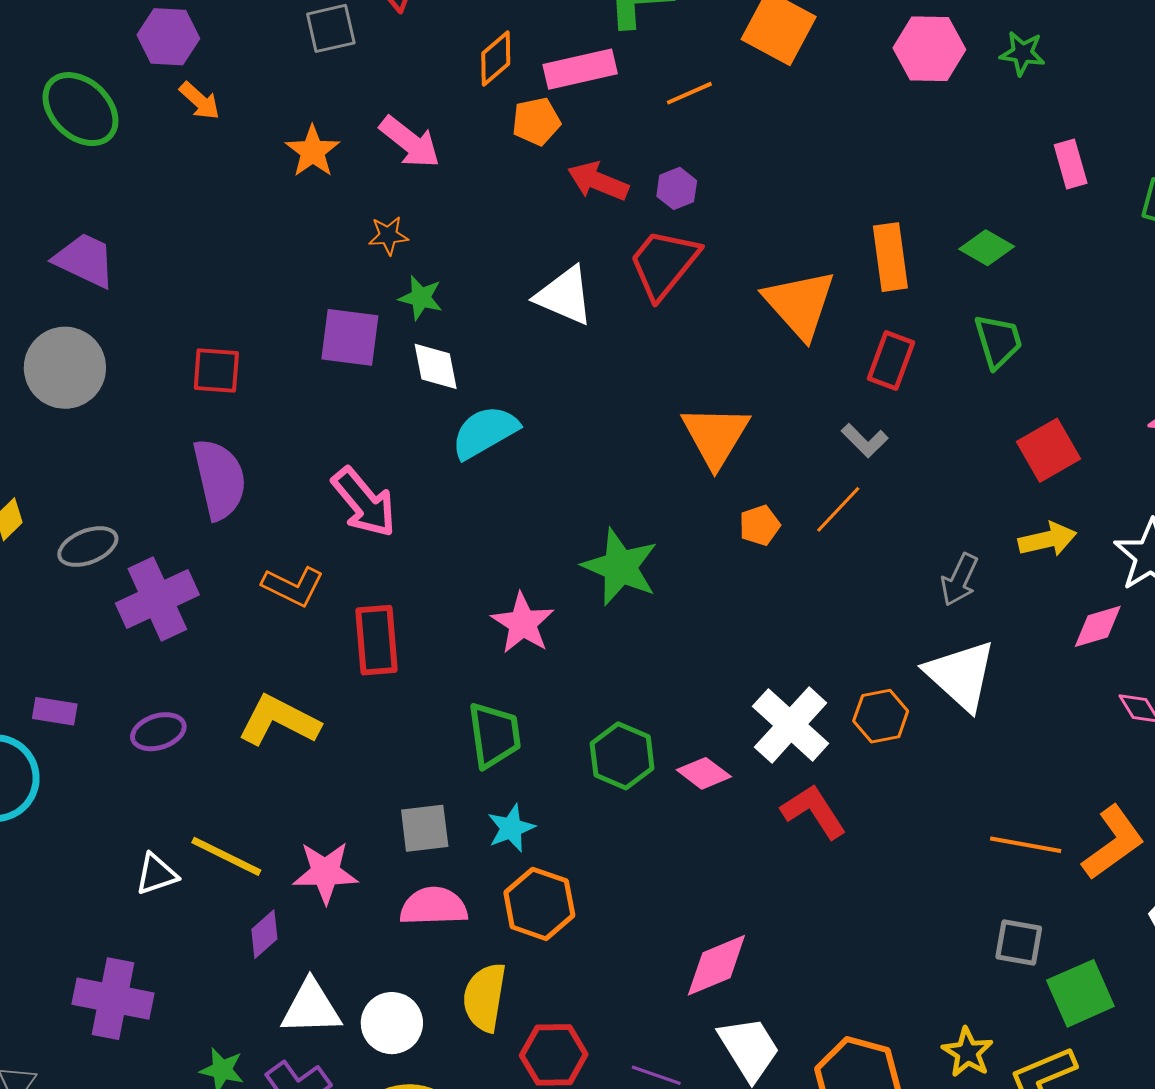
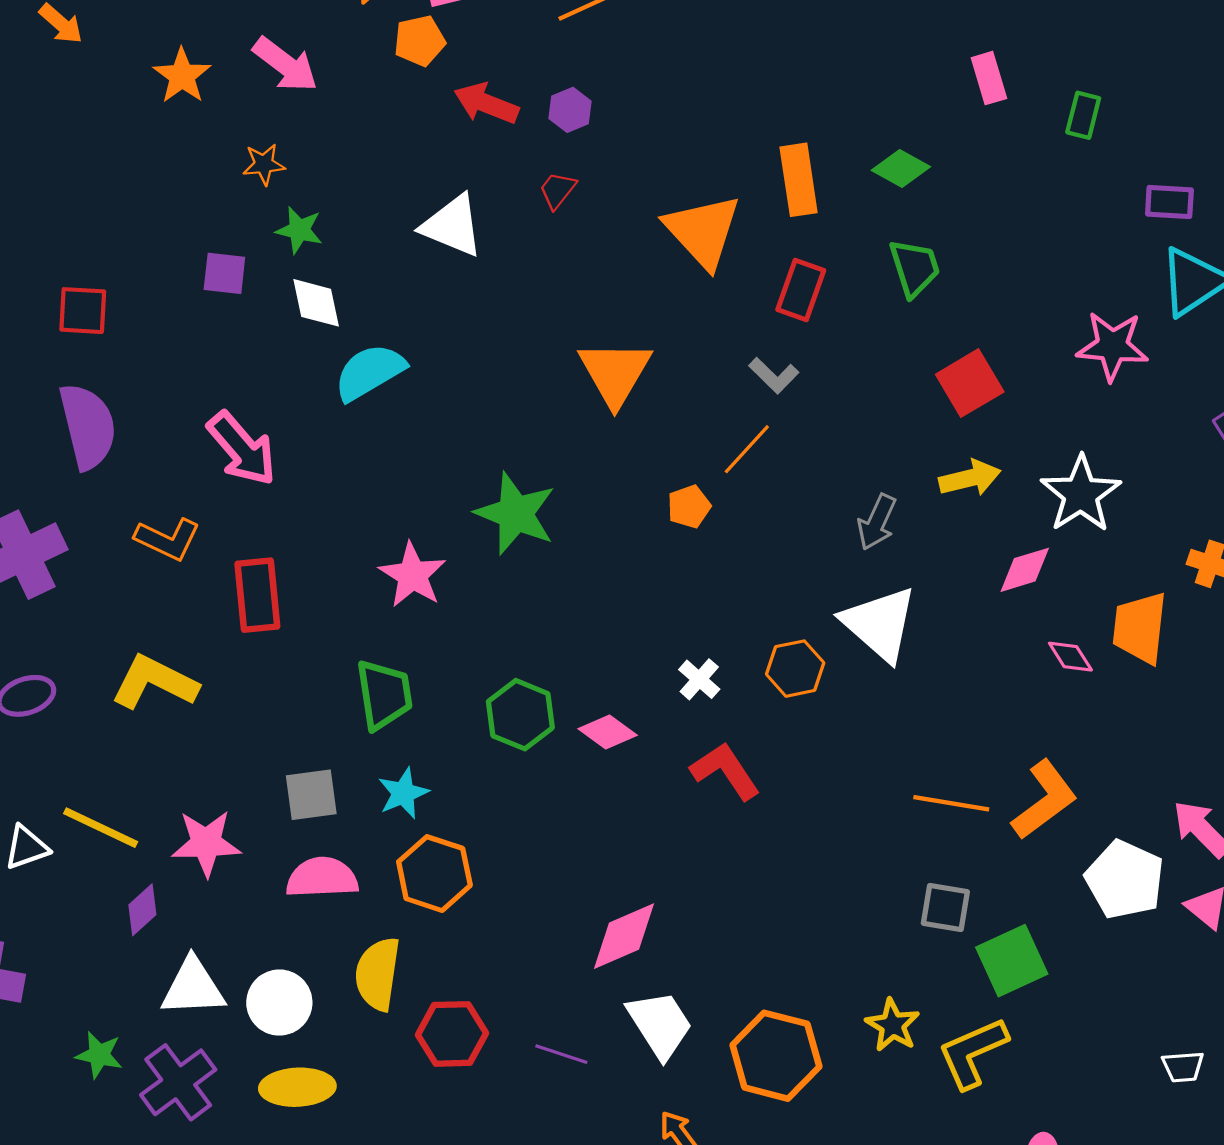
red trapezoid: (664, 264) -> (558, 190), size x0.5
purple square: (350, 337) -> (224, 273), size x0.7
orange pentagon: (760, 525) -> (689, 507), moved
white cross: (791, 725) -> (699, 679), size x0.5

